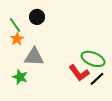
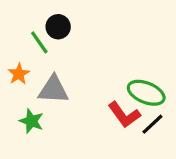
green line: (15, 25) -> (39, 42), moved
orange star: (17, 39) -> (19, 74), moved

